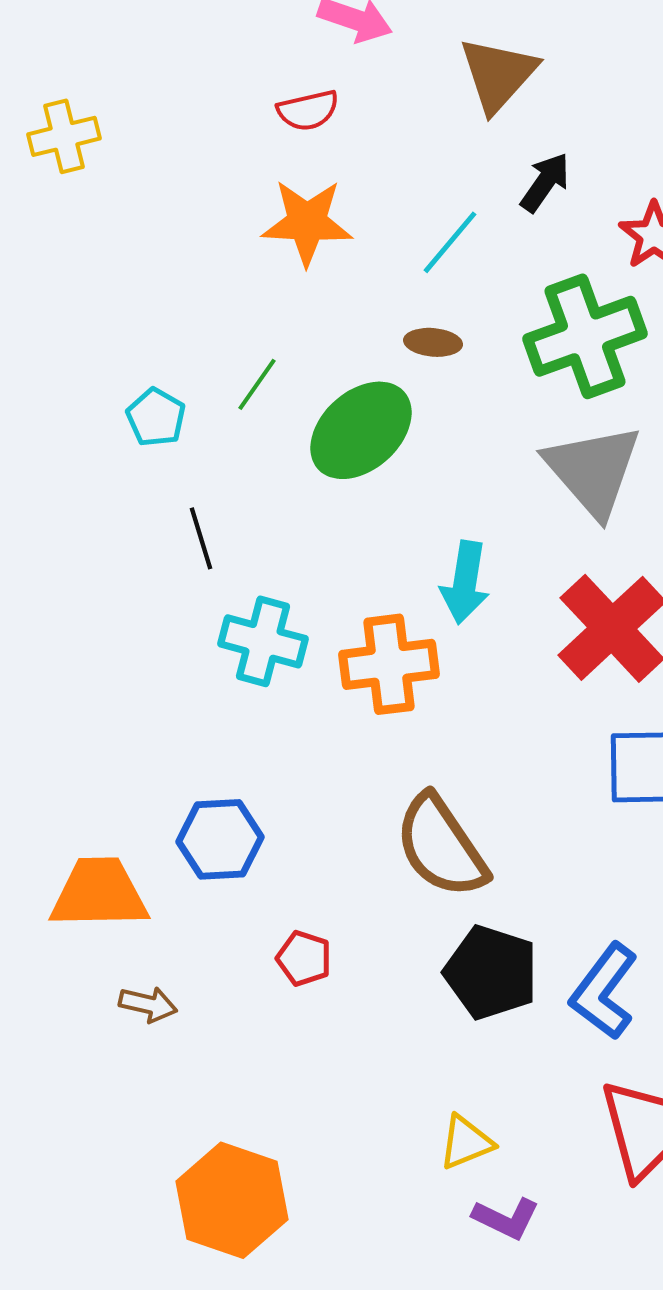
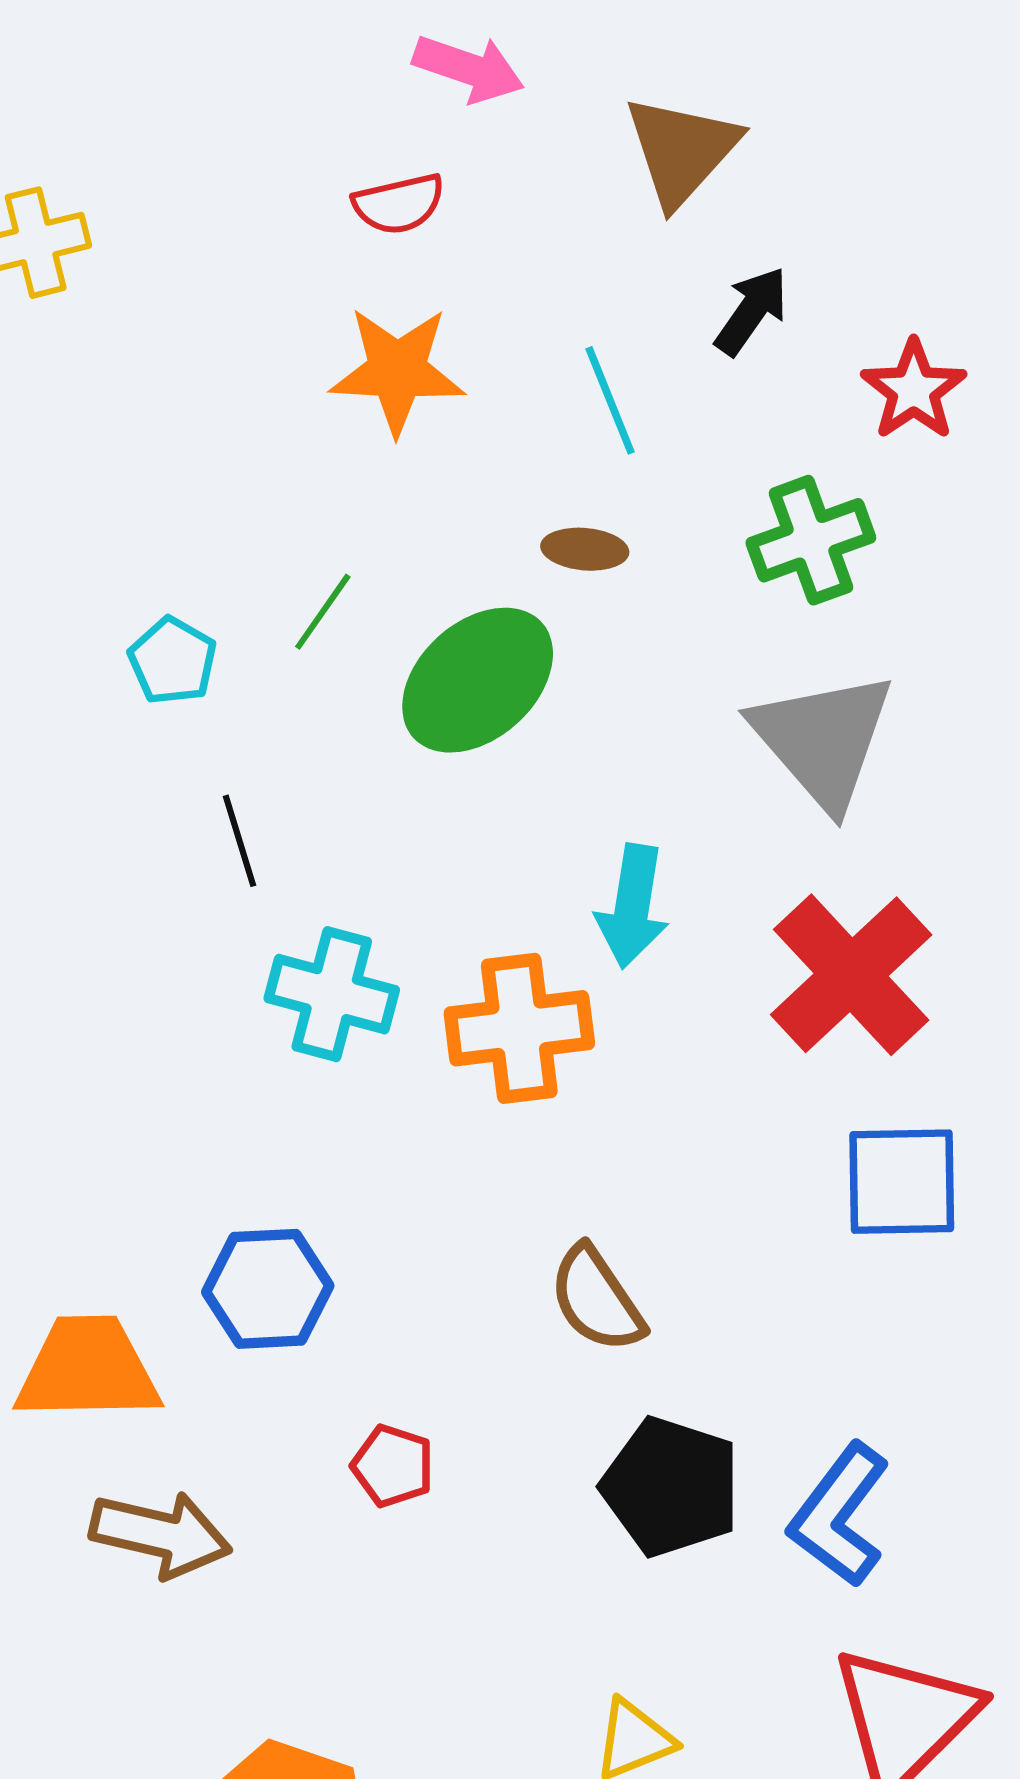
cyan line: (450, 242) -> (610, 400), turned -62
green cross: (585, 336) -> (811, 540), size x0.7
brown semicircle: (441, 846) -> (597, 1299), size x0.7
brown arrow: (148, 1004) -> (161, 1534), size x1.6

